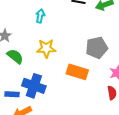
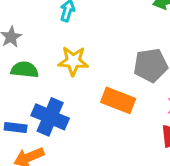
green semicircle: (15, 56) -> (25, 70), turned -36

